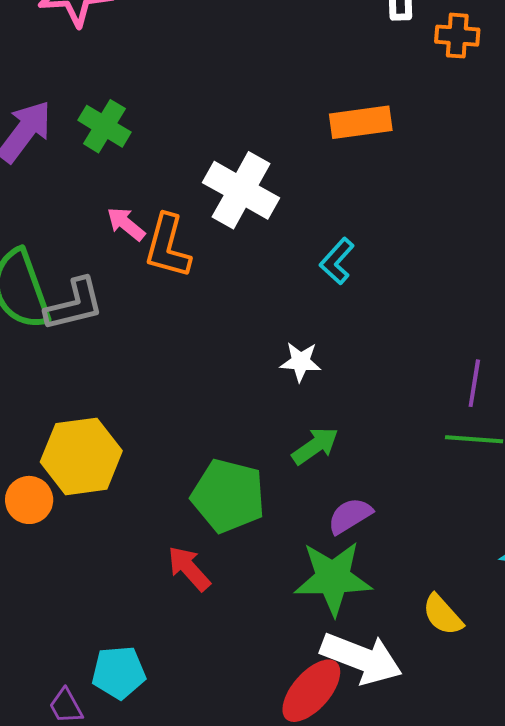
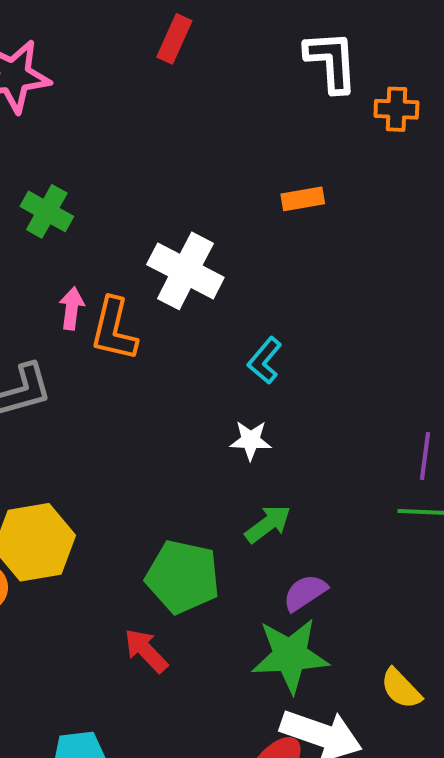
orange rectangle: (361, 122) -> (303, 199), size x0.7
pink arrow: (126, 224) -> (72, 308), turned 60
cyan L-shape: (337, 261) -> (265, 360), moved

